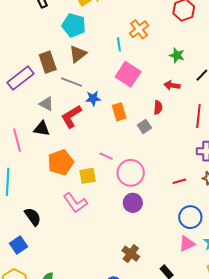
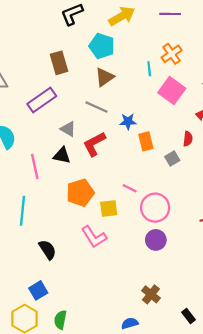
brown rectangle: (48, 62) -> (59, 63), moved
pink square: (128, 74) -> (172, 91), moved
blue star: (93, 98) -> (128, 121), moved
blue square: (18, 245) -> (38, 290), moved

